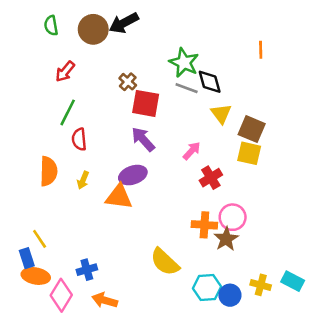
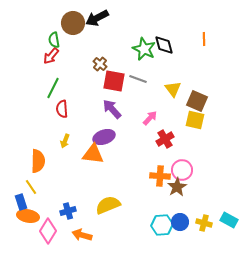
green semicircle: (51, 25) -> (54, 40), moved
black diamond: (210, 82) -> (164, 45), moved
gray line: (187, 88) -> (138, 79), moved
orange semicircle: (49, 171) -> (38, 161), moved
yellow semicircle: (165, 262) -> (108, 205), moved, turned 115
blue circle: (230, 295) -> (180, 222), moved

